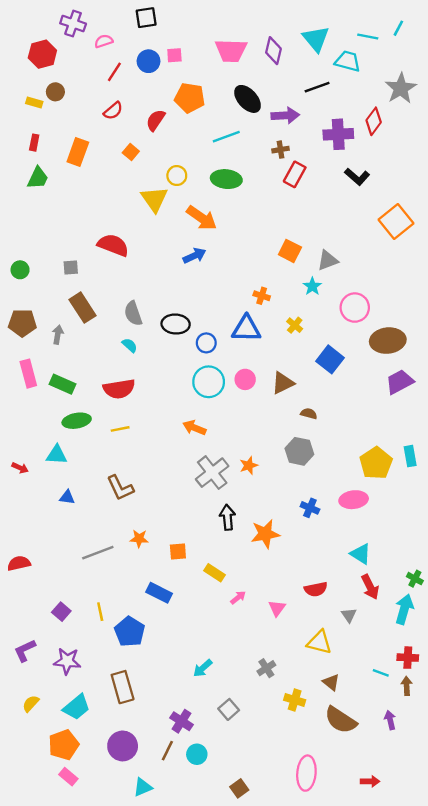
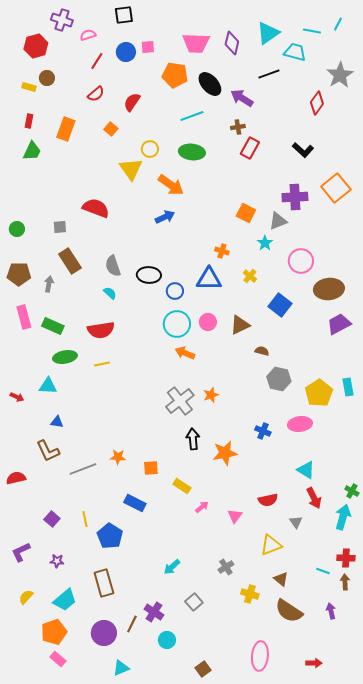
cyan triangle: (316, 39) -> (268, 33), turned 35
orange pentagon: (190, 98) -> (175, 75), moved
purple arrow: (285, 115) -> (242, 98), turned -145
purple cross: (338, 134) -> (295, 197), moved
orange arrow: (194, 428) -> (185, 353), moved
gray hexagon: (299, 451) -> (279, 379), moved
brown L-shape: (120, 488) -> (48, 451), moved
yellow triangle: (319, 642) -> (271, 545), turned -35
purple star: (67, 661) -> (57, 561), size x0.6
brown line: (167, 751) -> (132, 624), moved

